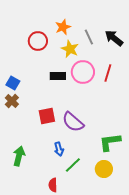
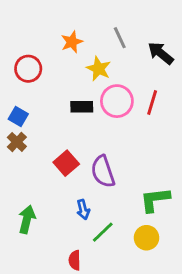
orange star: (63, 27) -> (72, 42), moved
gray line: (89, 37) -> (120, 38), moved
red circle: (38, 41) -> (28, 69), moved
red square: (47, 116) -> (66, 163), turned -30
purple semicircle: (73, 122) -> (103, 172), turned 30

